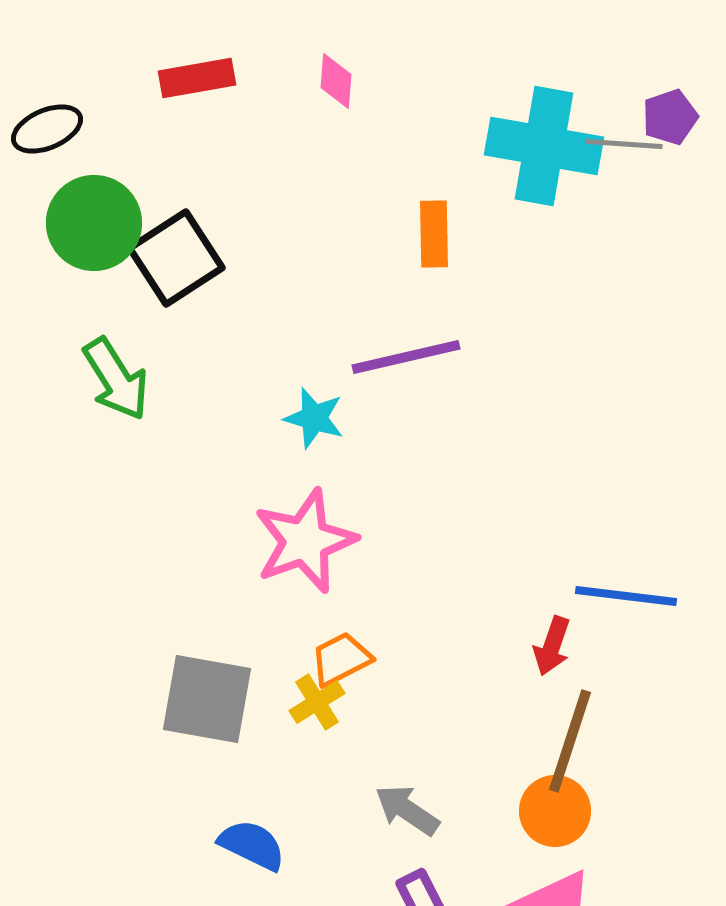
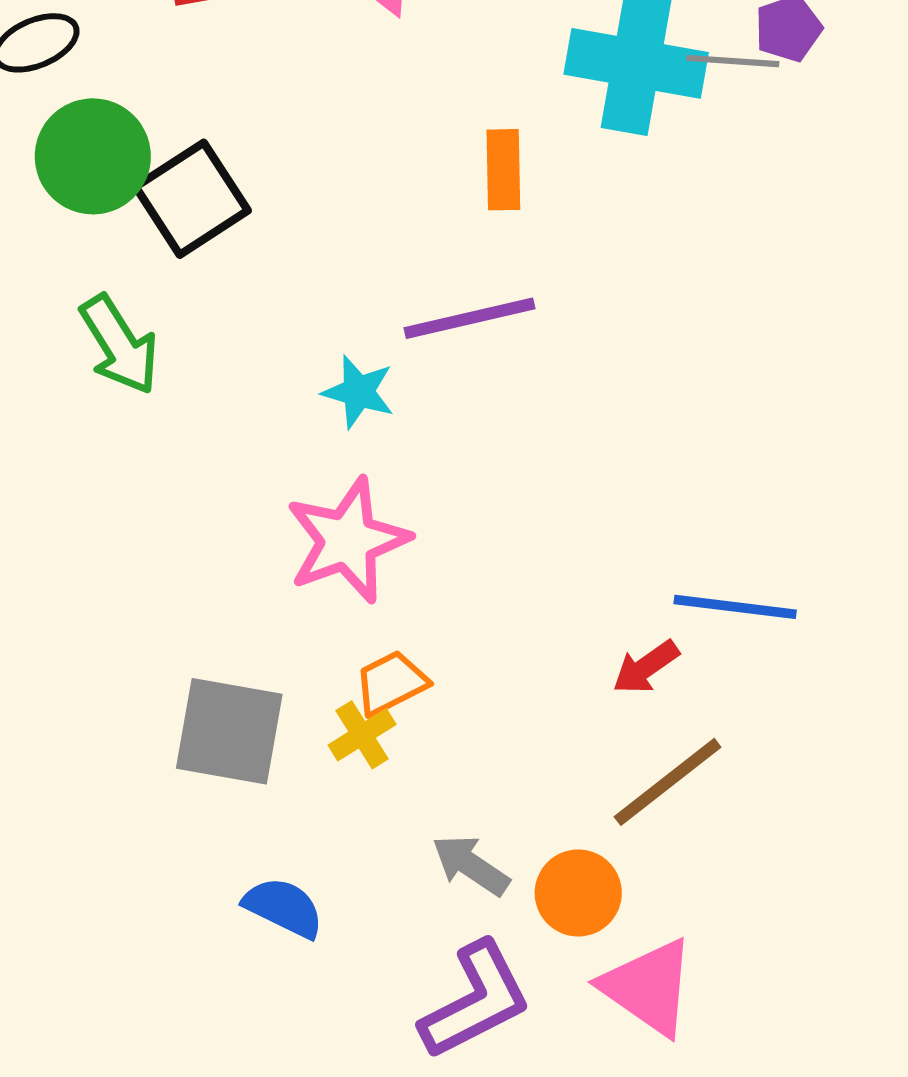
red arrow: (552, 646) -> (646, 667), turned 36
brown line: (570, 741) -> (668, 782), turned 34
orange circle: (555, 811) -> (578, 893), moved

